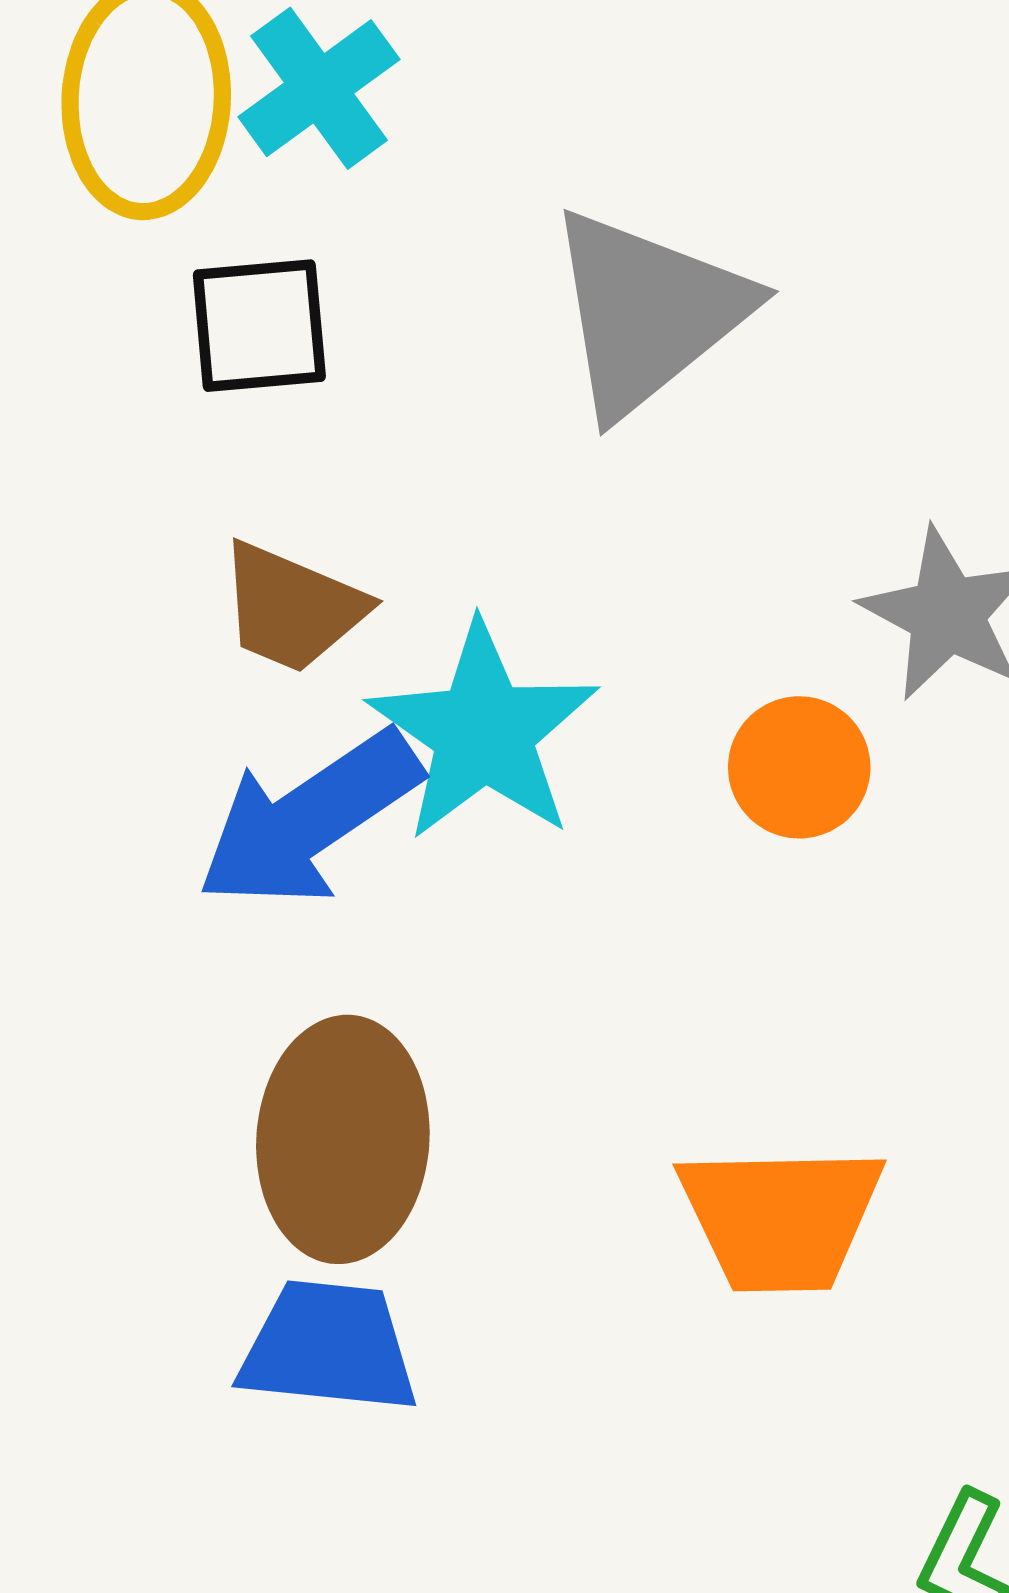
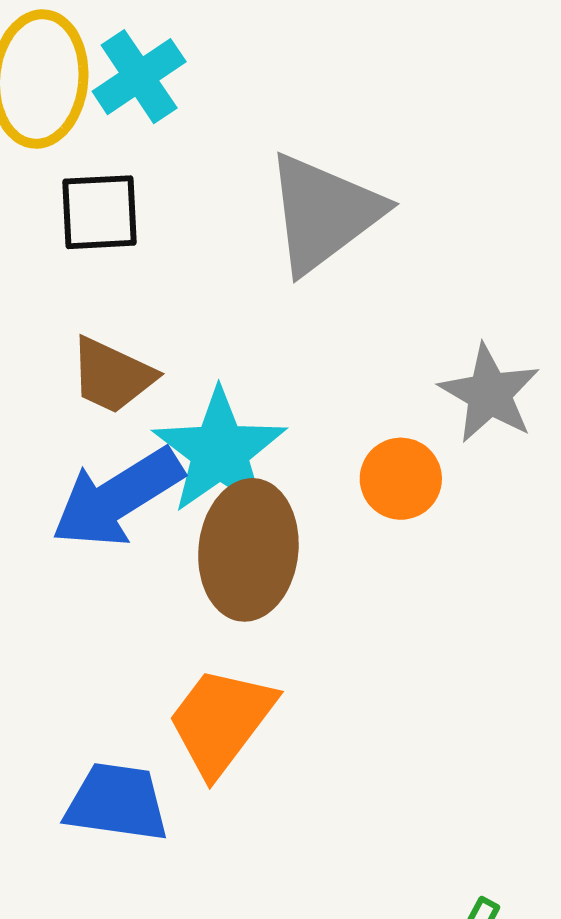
brown ellipse: (343, 1139) -> (248, 550), moved
orange trapezoid: (781, 1218) -> (221, 721), moved, turned 126

